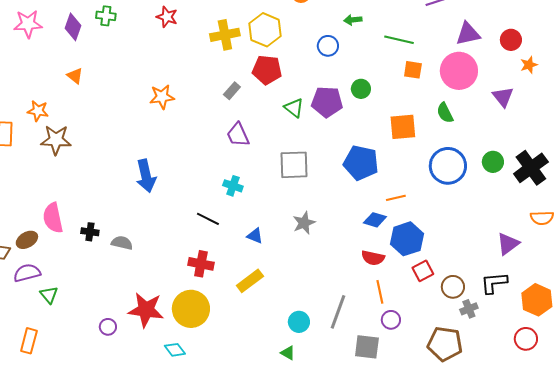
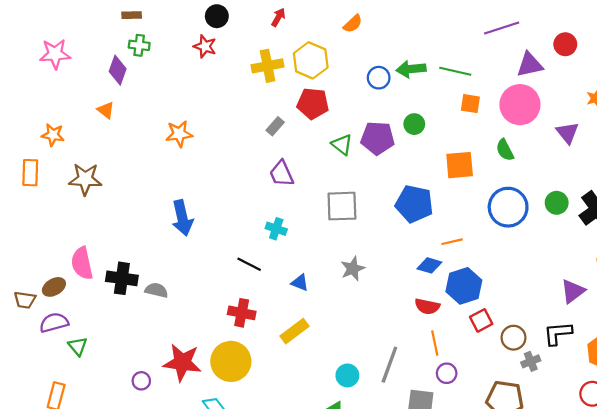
green arrow: (353, 20) -> (411, 69), moved, size x1.5
purple diamond: (73, 27) -> (118, 70), moved
red circle: (511, 40) -> (565, 44), moved
orange star: (162, 97) -> (179, 134), moved
orange star: (38, 111) -> (53, 135), moved
black cross: (90, 232) -> (122, 278), size x1.6

